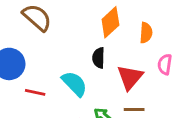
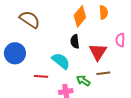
orange semicircle: (146, 33) -> (104, 12), moved
red line: (35, 92) -> (41, 76), moved

